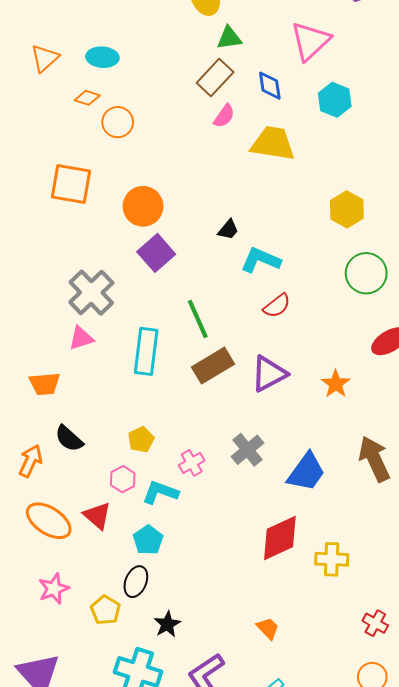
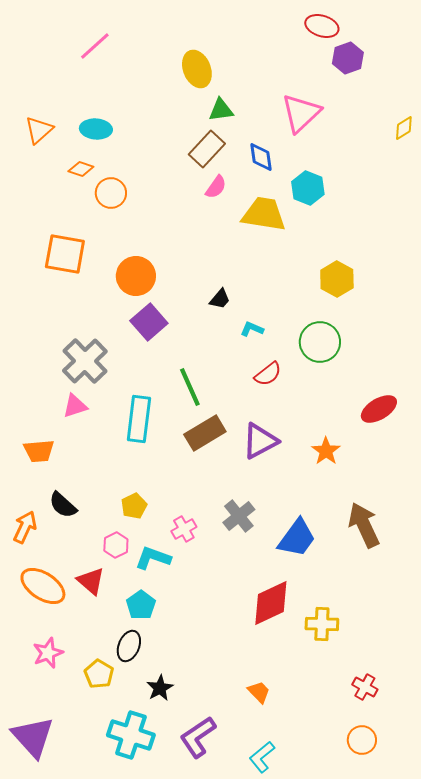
cyan hexagon: (335, 100) -> (308, 188), moved
cyan L-shape: (261, 260) -> (252, 329), size x0.6
green circle: (366, 273) -> (320, 342), moved

